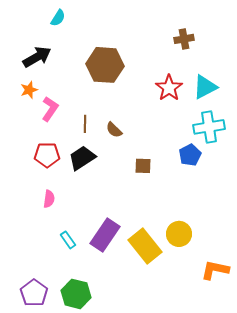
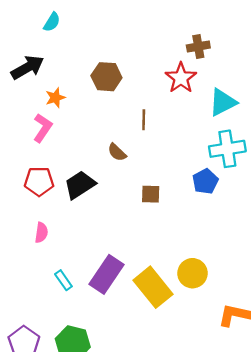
brown hexagon: (105, 65) -> (106, 77), size x0.7
red star: (169, 88) -> (181, 78), moved
orange star: (29, 90) -> (55, 98), moved
brown line: (85, 124) -> (144, 120), moved

